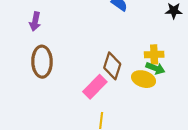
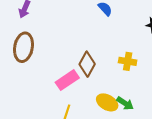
green arrow: (155, 68) -> (125, 103), moved
yellow ellipse: (143, 79) -> (107, 102), moved

